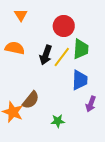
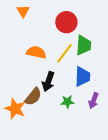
orange semicircle: (15, 48) -> (36, 52), moved
black arrow: (46, 55) -> (48, 82), moved
green star: (58, 121) -> (67, 102), moved

